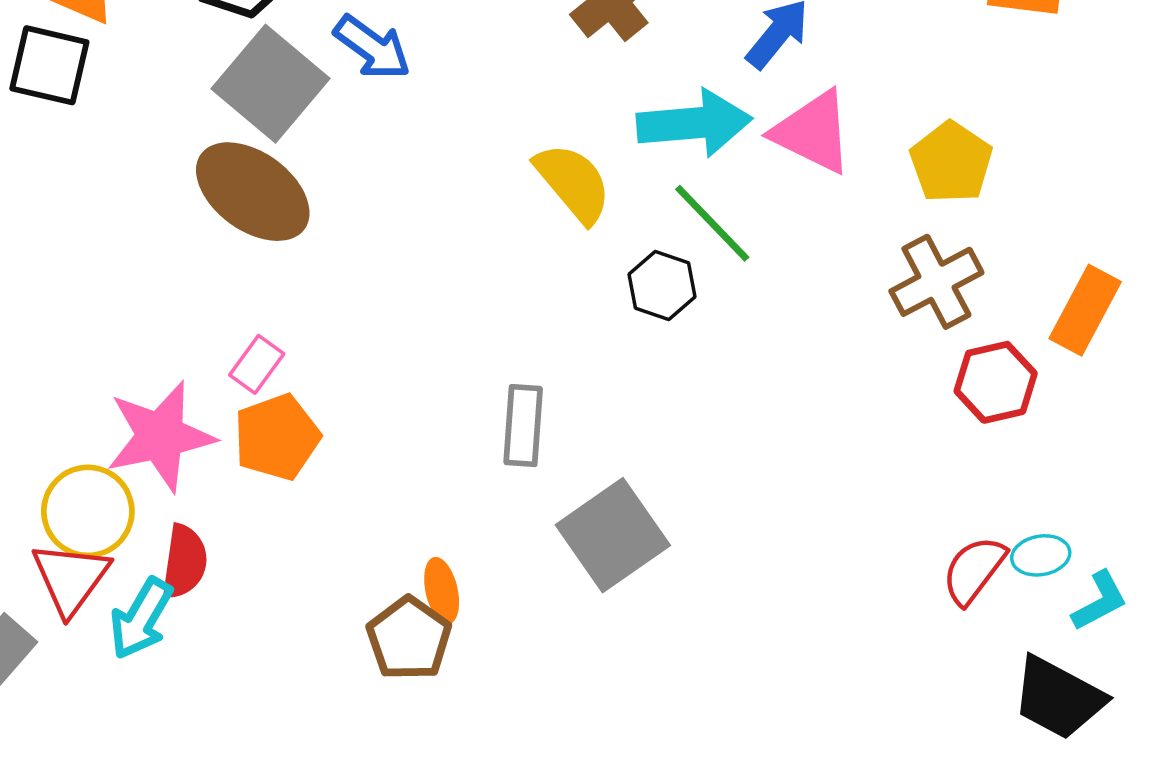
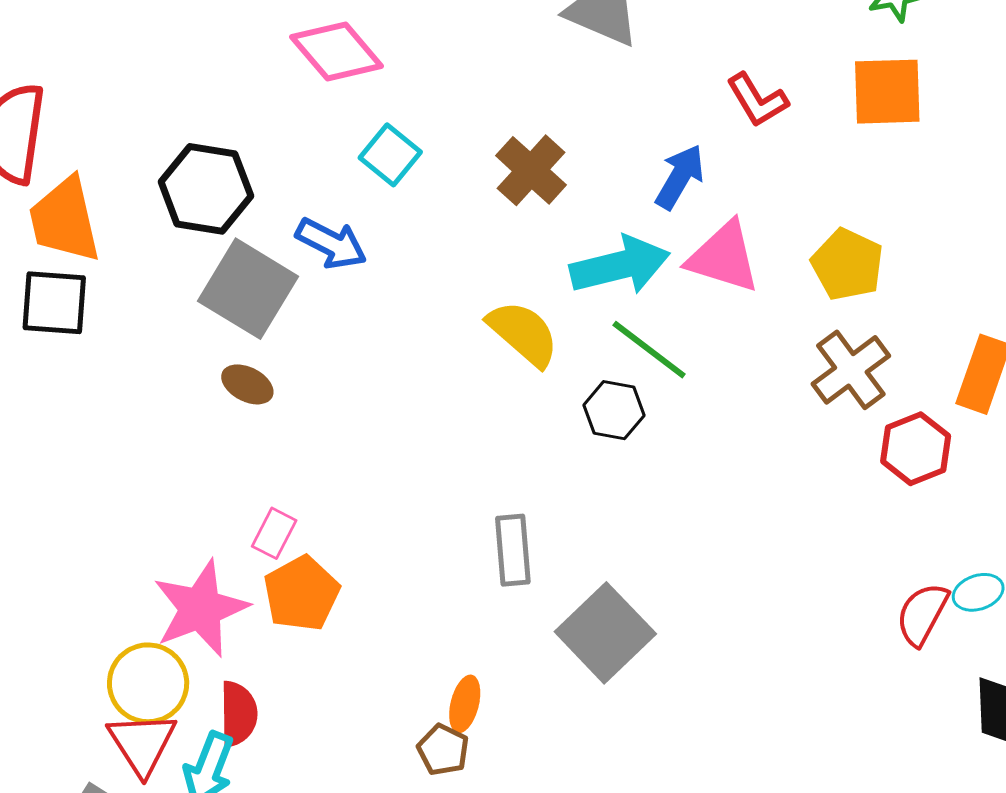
brown ellipse: (253, 192) -> (247, 384), size x0.5
orange ellipse: (442, 591) -> (465, 704), turned 36
brown pentagon: (409, 639) -> (443, 750), size x0.7

